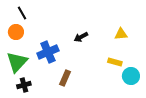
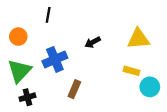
black line: (22, 13) -> (48, 15), moved, turned 40
yellow triangle: (121, 34) -> (138, 39), size x1.5

